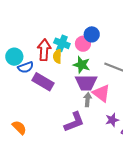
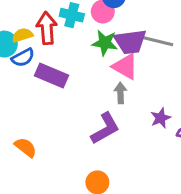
yellow semicircle: (57, 56) -> (22, 35), moved, turned 80
purple trapezoid: (86, 83) -> (130, 42), moved
pink triangle: (101, 93) -> (125, 67), moved

